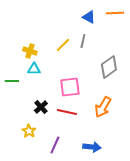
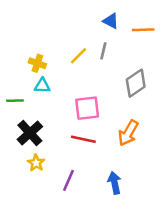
orange line: (115, 13) -> (143, 30), moved
black cross: (41, 107) -> (30, 133), moved, size x1.5
blue arrow: (92, 147) -> (115, 183), turned -108

